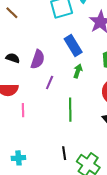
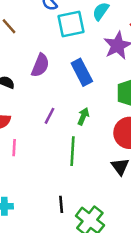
purple semicircle: (38, 59) -> (40, 65), moved
green arrow: (78, 71) -> (83, 116), moved

